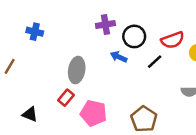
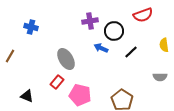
red semicircle: (173, 40) -> (143, 15), moved
gray ellipse: (77, 70) -> (66, 59), turned -40

